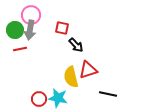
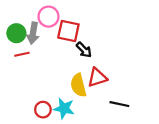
pink circle: (31, 15) -> (48, 17), moved
red square: (62, 28) -> (68, 31), size x1.5

